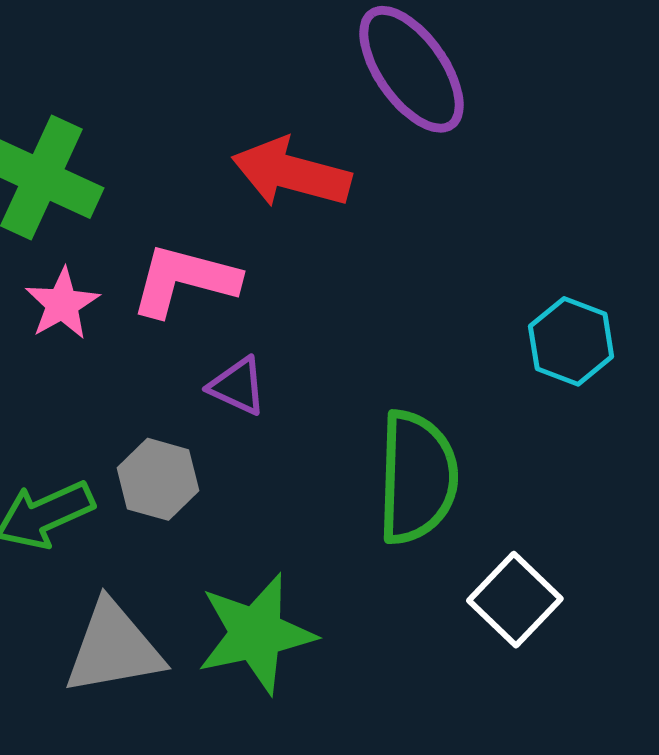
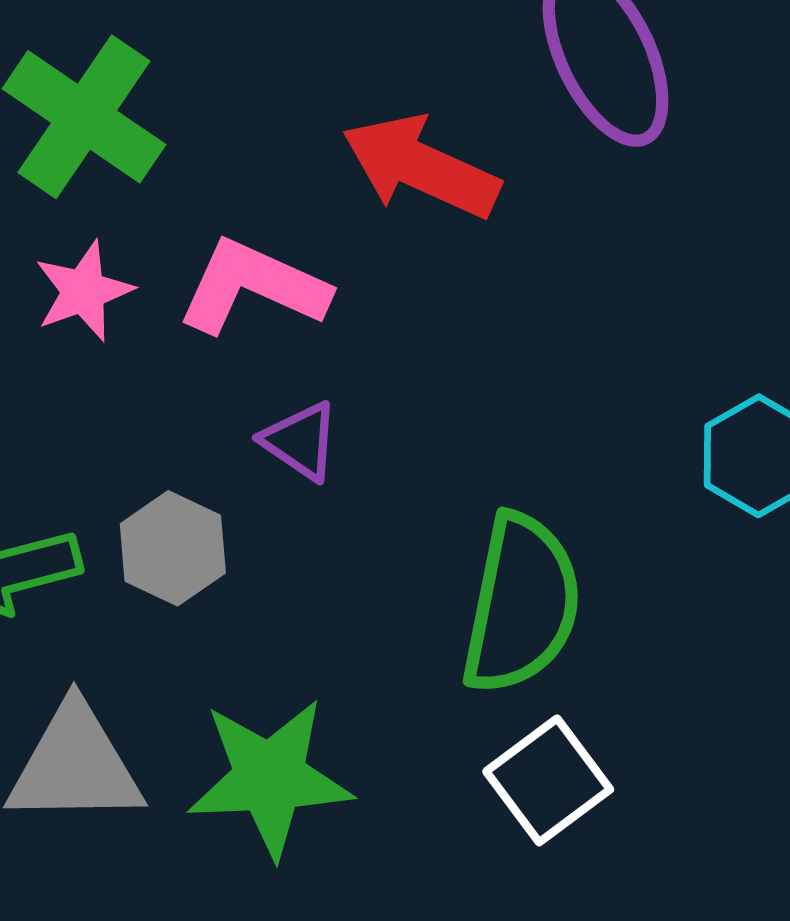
white square: (515, 600) -> (548, 780), moved

